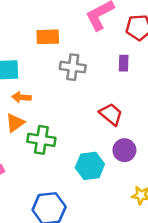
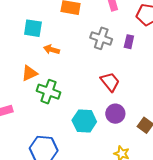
gray cross: (73, 67) -> (101, 38), moved
orange arrow: (21, 97) -> (51, 50), moved

